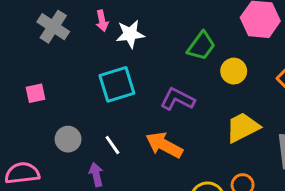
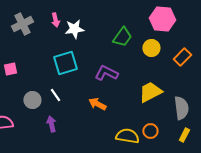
gray cross: (53, 27) -> (22, 24), turned 30
yellow circle: (234, 71) -> (151, 48), moved
white line: (112, 145) -> (55, 95), moved
orange arrow: (164, 145) -> (97, 104), size x0.7

